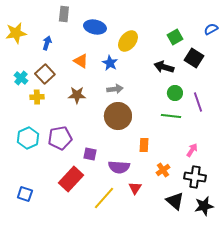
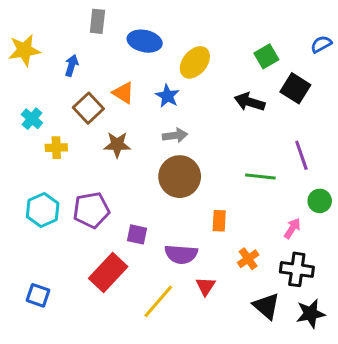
brown square: (45, 74) -> (88, 108), moved
green circle: (175, 93) -> (320, 201), moved

